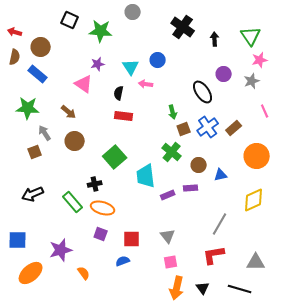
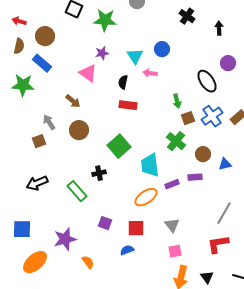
black cross: (183, 27) -> (187, 16), size x0.7
green star: (28, 108) -> (23, 85), moved
orange ellipse: (103, 208) -> (146, 197), moved, turned -50

